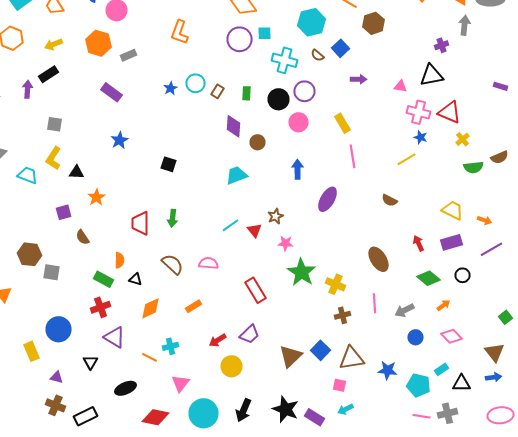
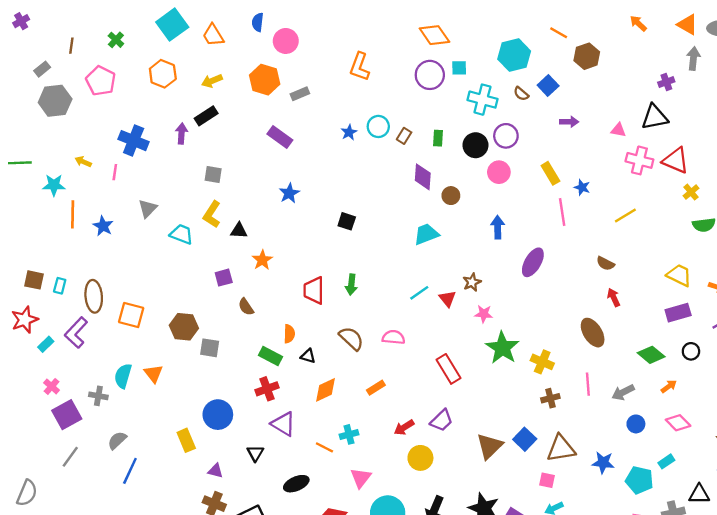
blue star: (420, 137) -> (582, 187), moved
red arrow: (418, 243) -> (614, 297), moved
black triangle: (462, 383) -> (699, 494), moved

